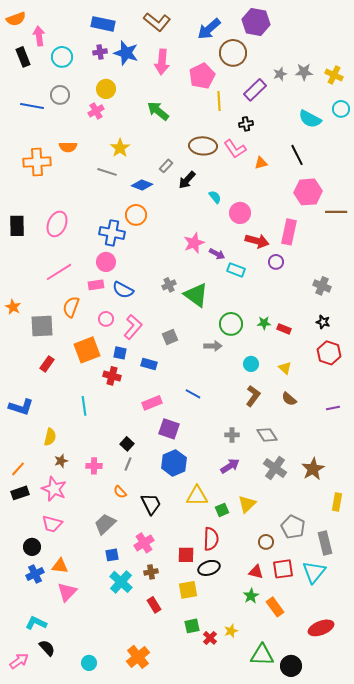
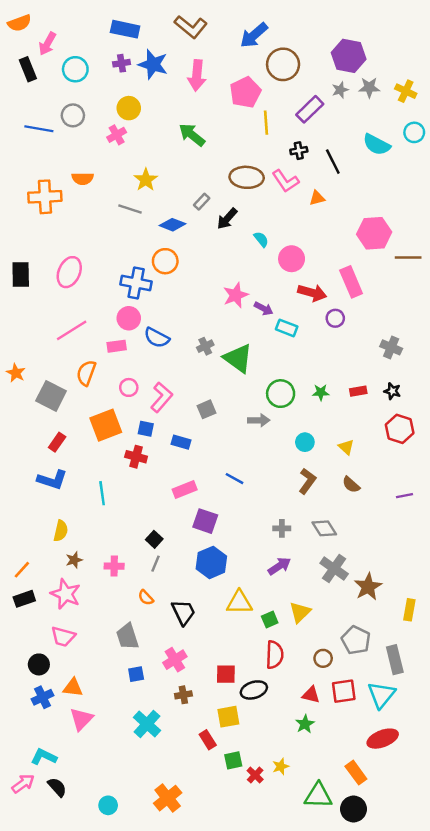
purple hexagon: (256, 22) -> (349, 56), moved
pink arrow: (39, 36) -> (47, 44), turned -144
black line: (297, 155) -> (333, 162), moved
pink rectangle: (289, 232) -> (351, 282), turned -35
blue semicircle: (123, 290) -> (157, 338), moved
gray square: (42, 326) -> (51, 396), turned 30
red rectangle: (284, 329) -> (358, 391), moved, turned -32
blue L-shape: (21, 407) -> (52, 480), moved
brown star: (313, 469) -> (368, 587), moved
gray trapezoid: (105, 524) -> (128, 637), turned -65
red semicircle: (211, 539) -> (275, 655), moved
cyan cross: (121, 582) -> (147, 724), moved
red rectangle: (154, 605) -> (208, 740), moved
orange rectangle: (275, 607) -> (356, 773), moved
red ellipse: (321, 628) -> (383, 739), moved
pink arrow: (19, 661) -> (23, 783), moved

